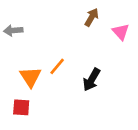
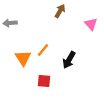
brown arrow: (92, 17) -> (60, 11), moved
red square: (21, 107) -> (44, 81), moved

